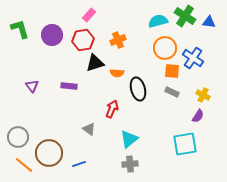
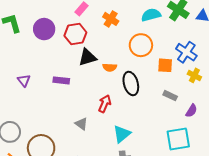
orange cross: (118, 40) -> (111, 19), moved, turned -35
orange circle: (165, 48) -> (141, 45), moved
gray rectangle: (172, 92) -> (170, 96), moved
yellow cross: (203, 95) -> (194, 75), moved

